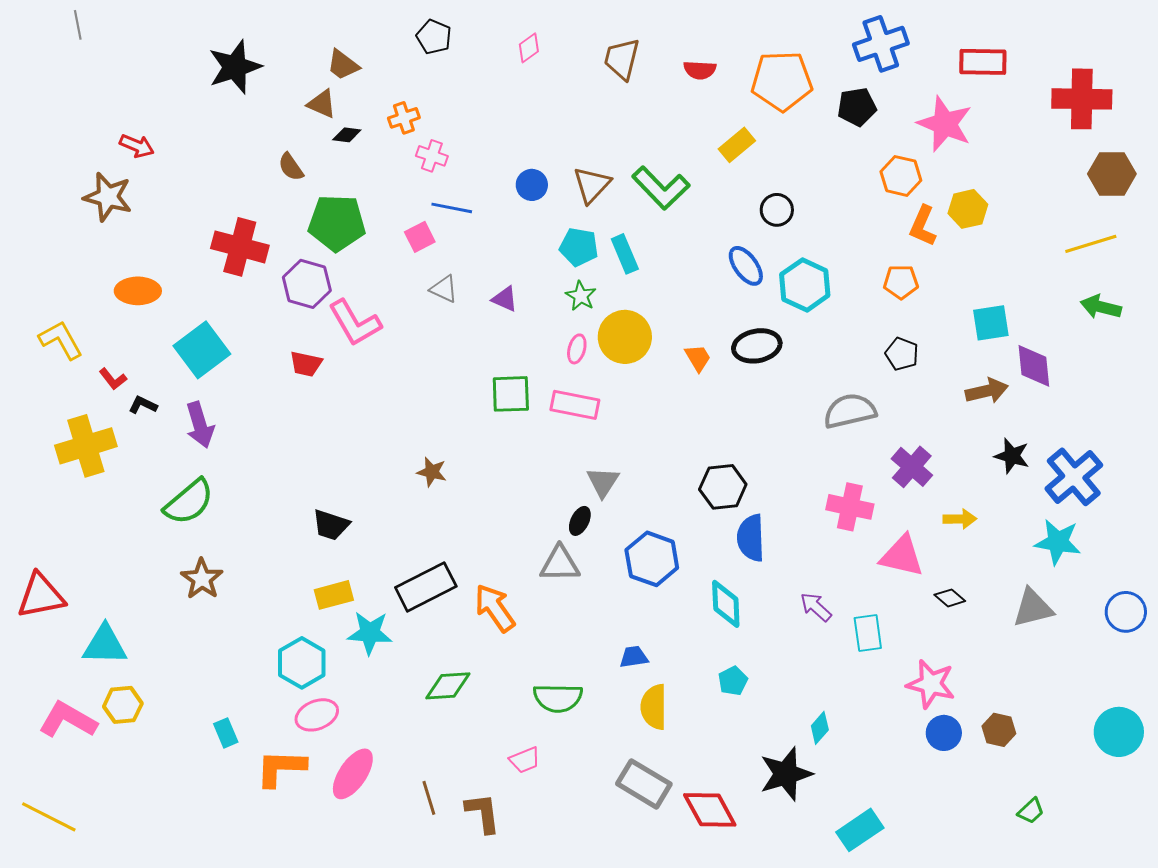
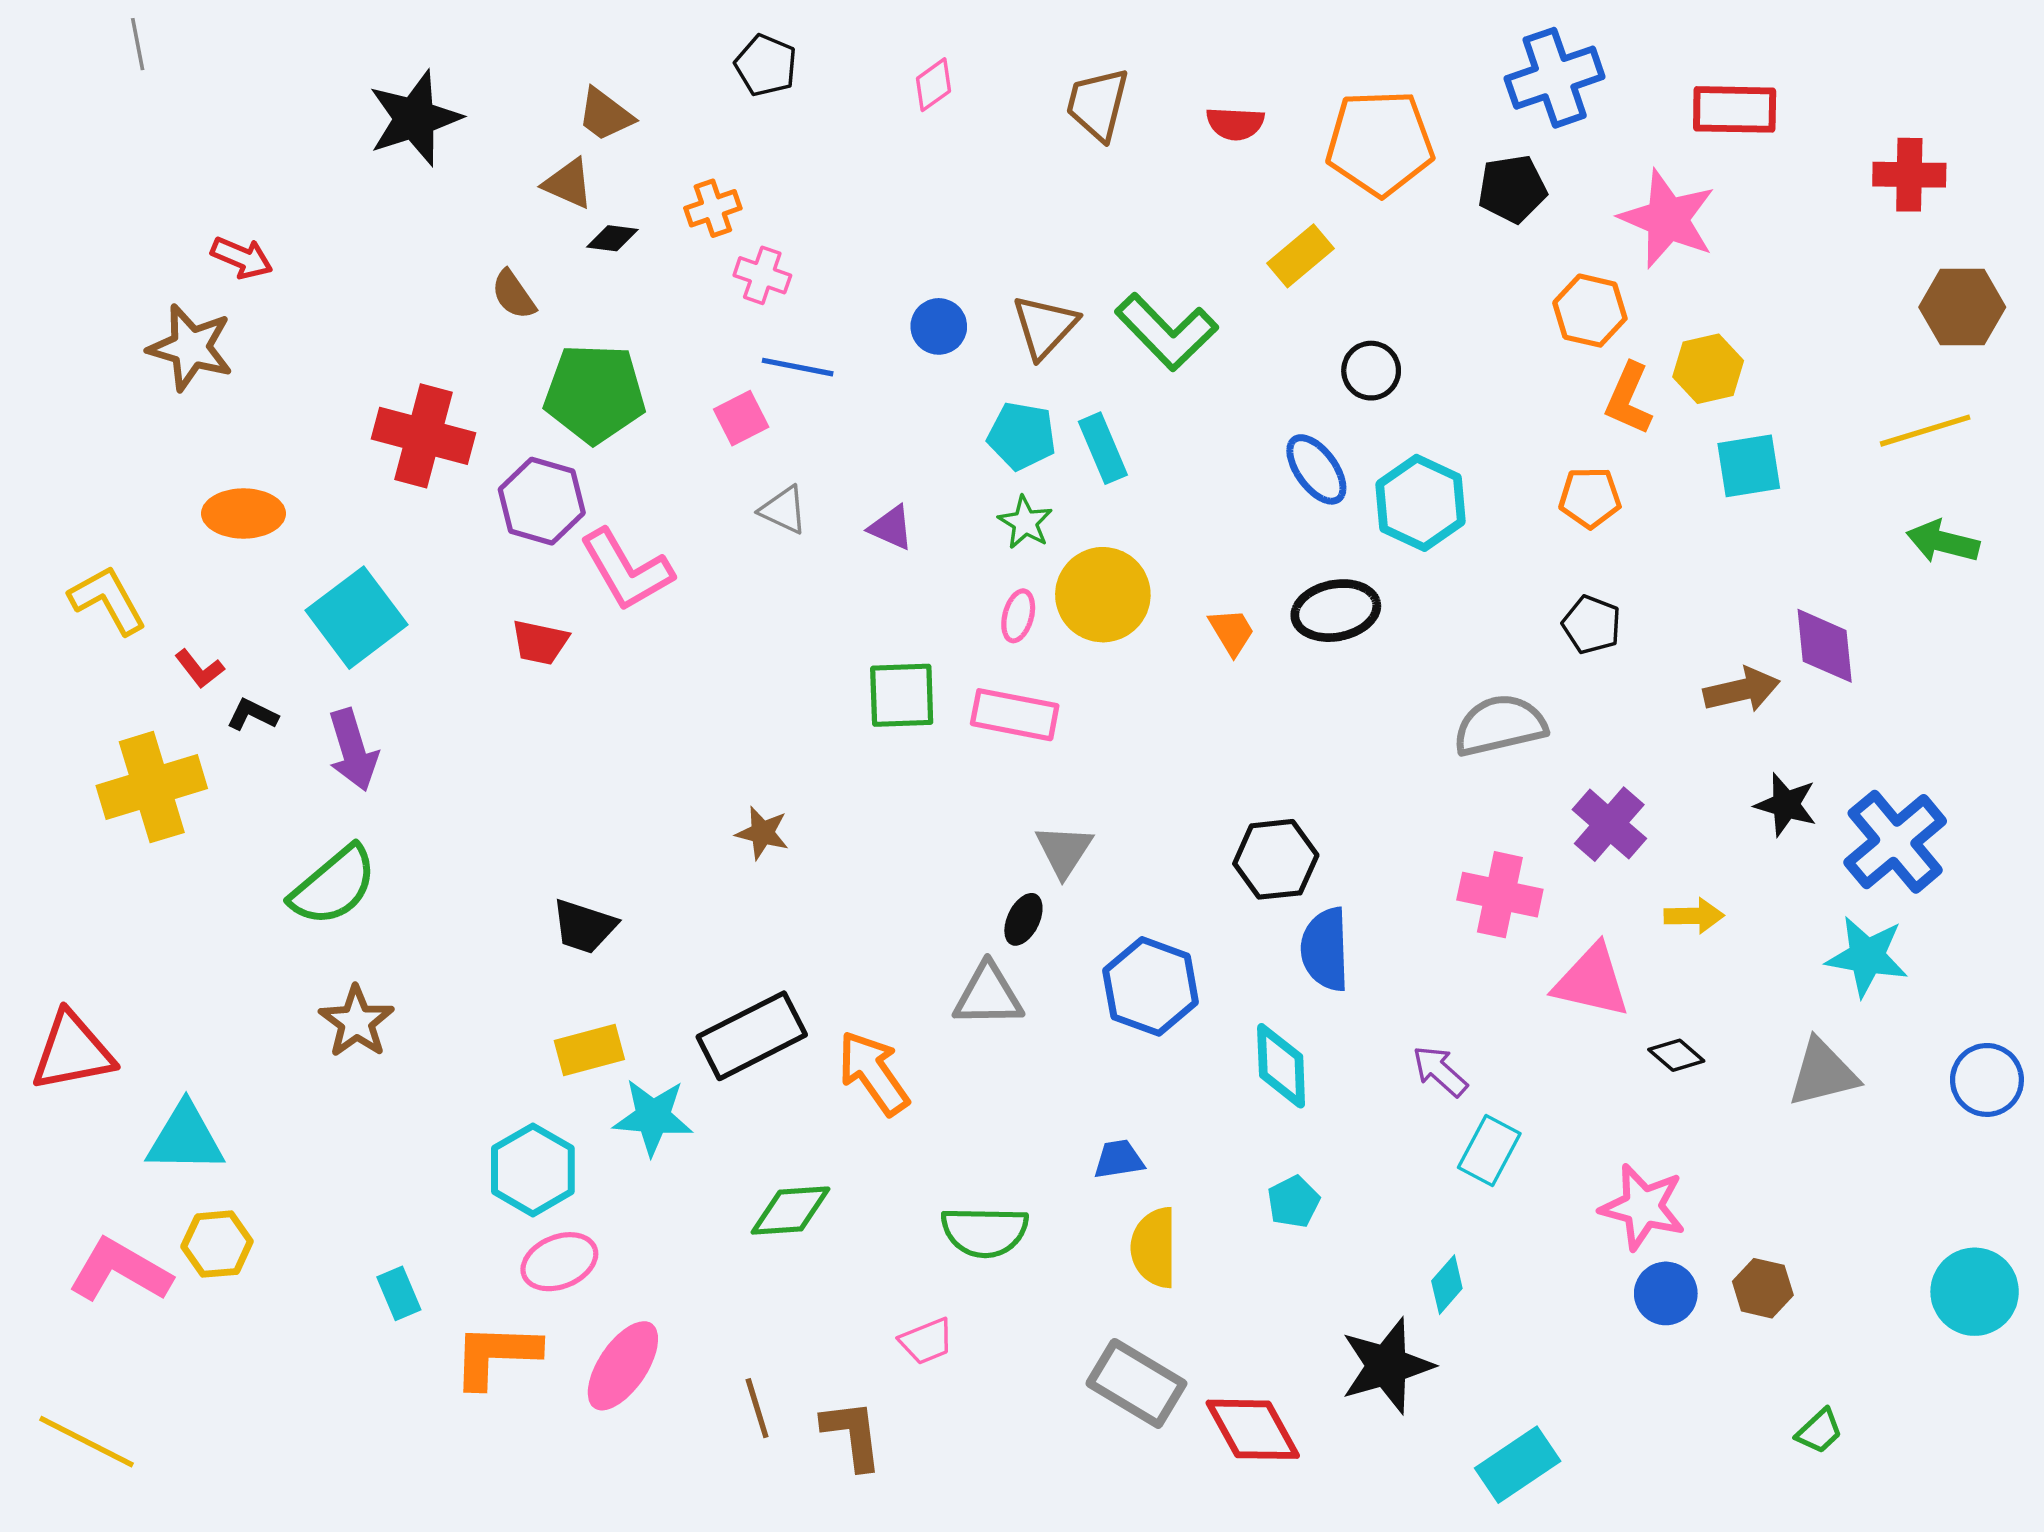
red cross: (1082, 99) -> (1909, 175), size x0.7
cyan square: (991, 323) -> (1749, 466), moved
cyan rectangle: (868, 633) -> (1489, 1151), moved, turned 36

